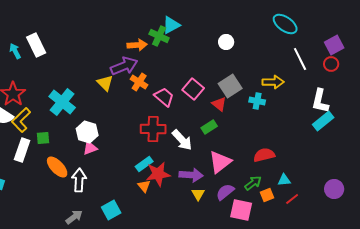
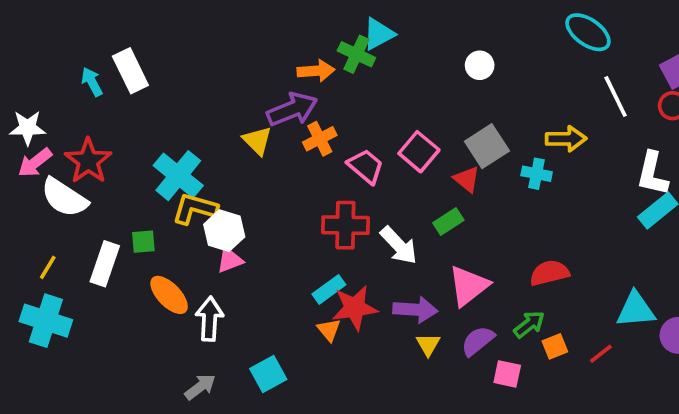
orange cross: (139, 82) -> (320, 139), turned 30
yellow L-shape: (21, 120) -> (195, 209), moved, turned 60
cyan triangle: (284, 180) -> (636, 310), moved, size x1.6
pink square: (241, 210) -> (507, 374), size x0.7

